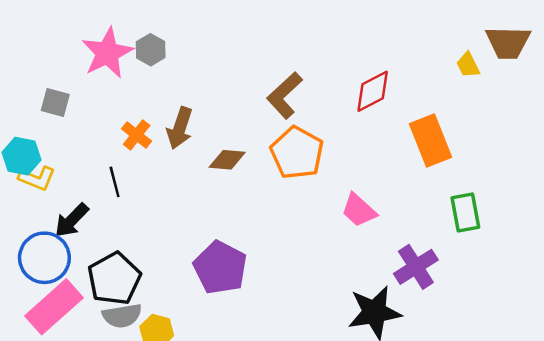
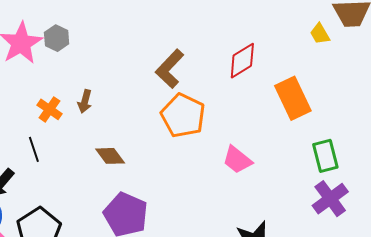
brown arrow: (180, 128) -> (85, 101), size x0.7
brown diamond: (227, 160) -> (110, 156), moved, turned 52
purple cross: (416, 267) -> (330, 199), moved

